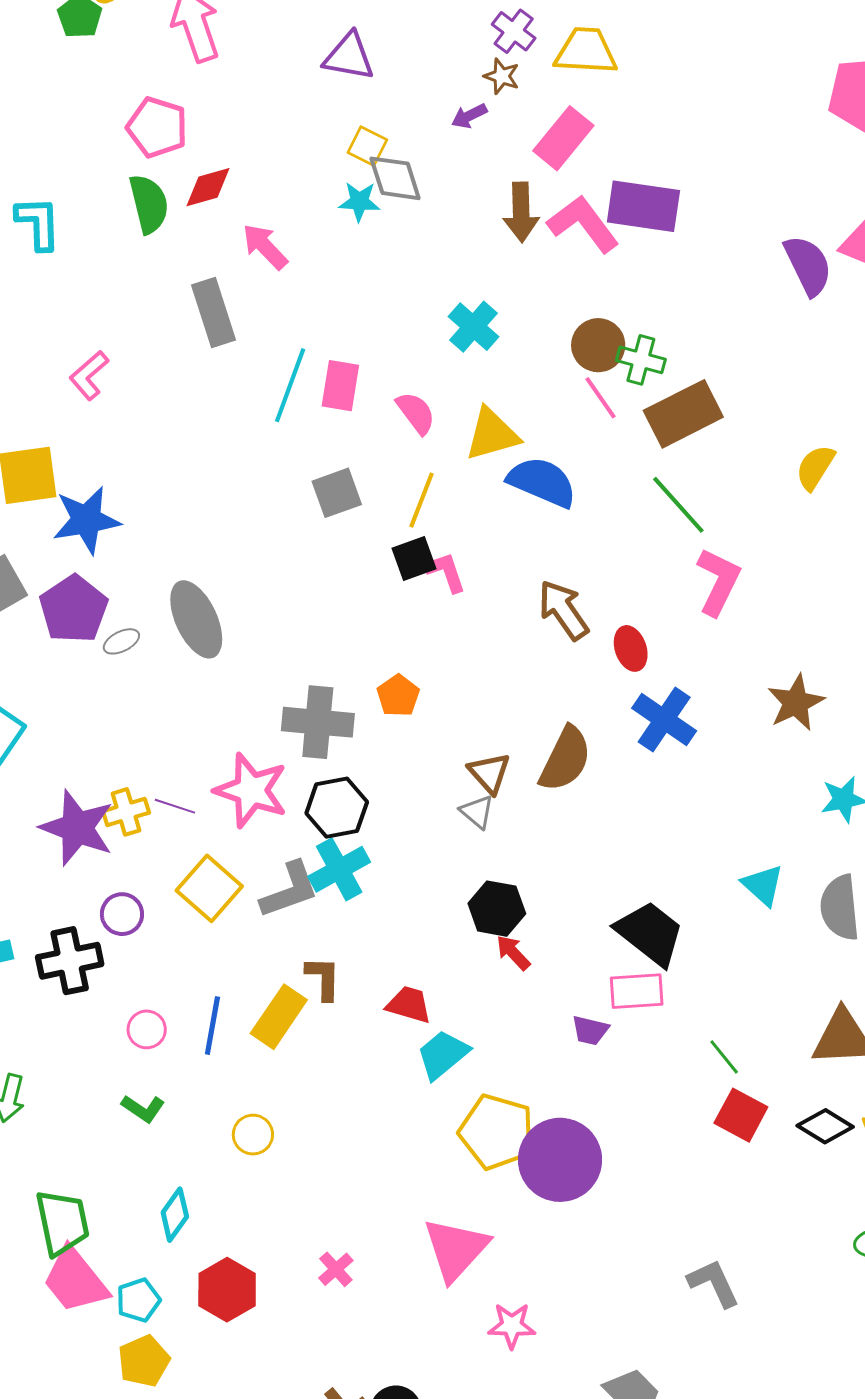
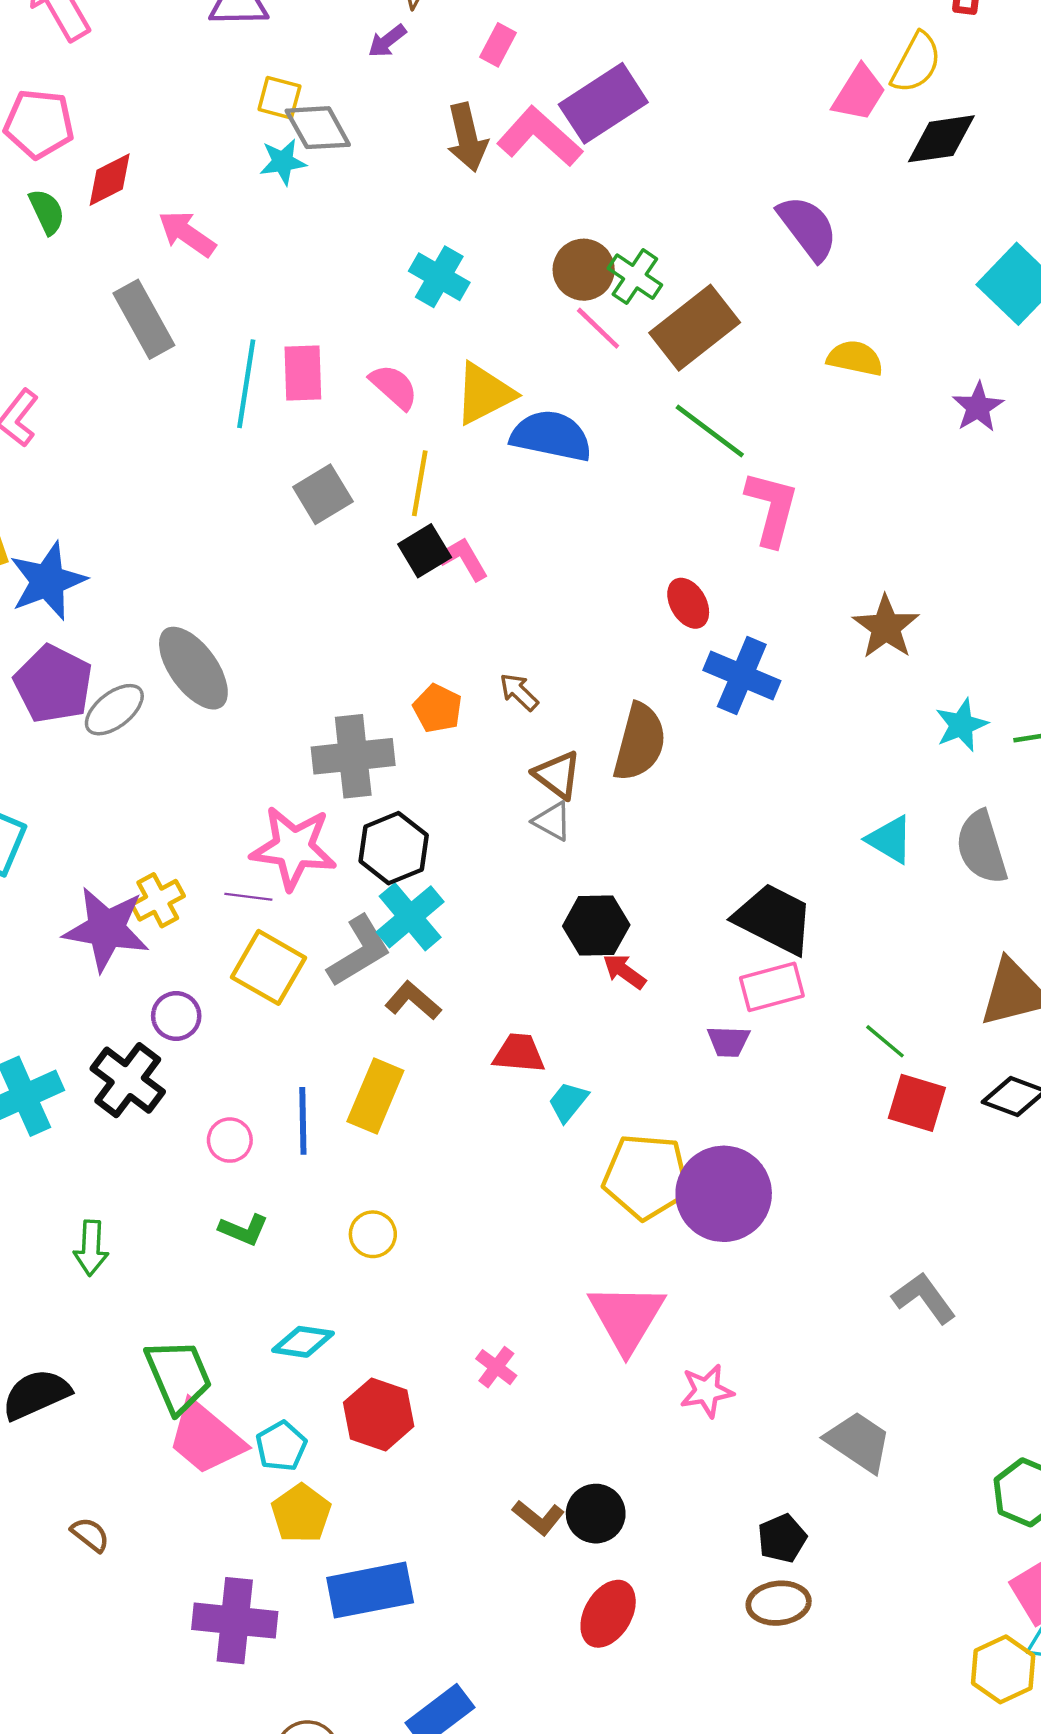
pink rectangle: (563, 138) -> (498, 45), size x0.6
green semicircle: (149, 204) -> (47, 212), size x0.7
purple rectangle: (643, 206) -> (603, 103), turned -30
purple semicircle: (808, 265) -> (808, 228), moved
green cross: (641, 360) -> (635, 277), turned 30
yellow semicircle: (815, 467) -> (855, 358), turned 81
brown arrow: (563, 610) -> (519, 692), moved, size x0.6
gray ellipse: (121, 641) -> (114, 710), size x1.5
purple line: (175, 806) -> (248, 897), moved
black cross: (70, 961) -> (128, 1080), turned -30
brown L-shape: (323, 978) -> (413, 1001), moved, turned -39
cyan trapezoid: (443, 1055) -> (568, 1102), size x0.7
cyan diamond: (175, 1215) -> (303, 1342), turned 74

